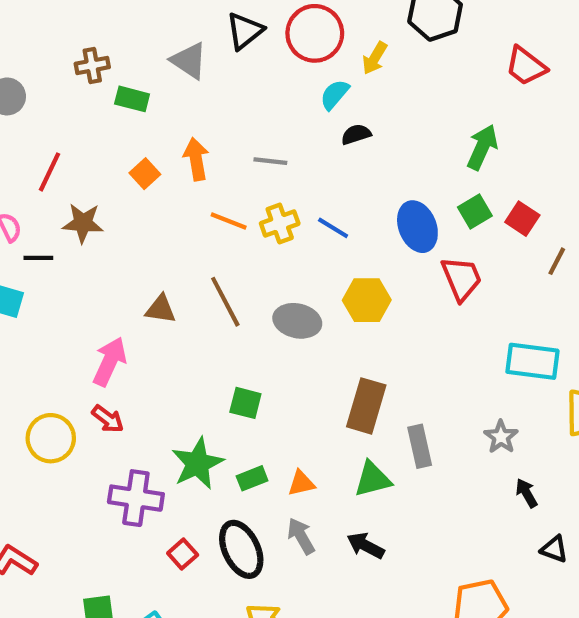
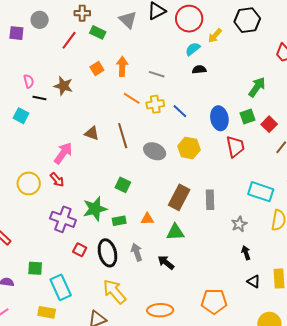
red line: (50, 172) -> (69, 40), moved
gray rectangle: (420, 446) -> (210, 200), moved
orange triangle: (301, 483) -> (147, 219), moved
red square: (183, 554) -> (80, 250), turned -32

